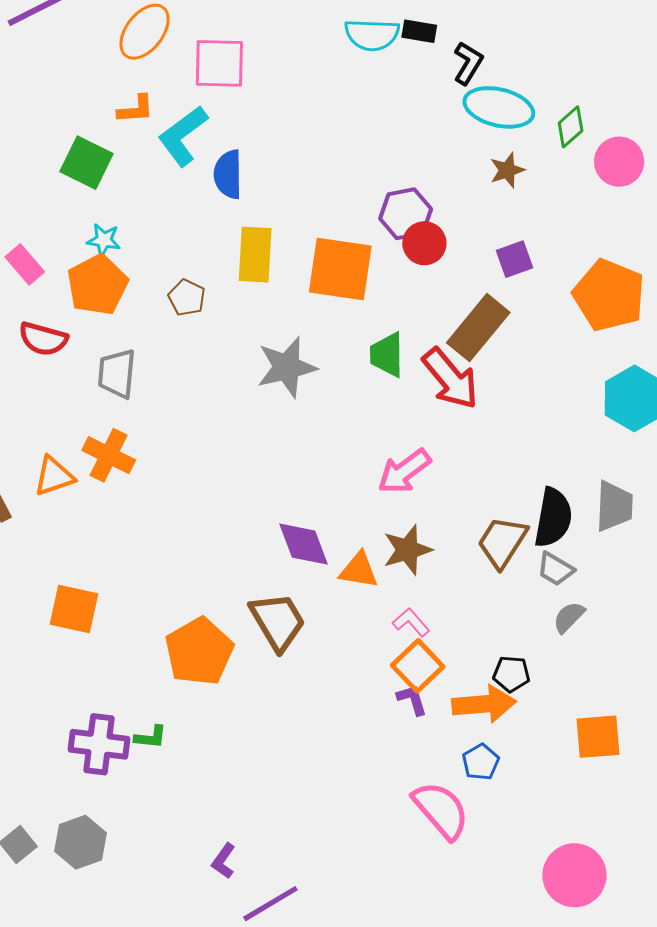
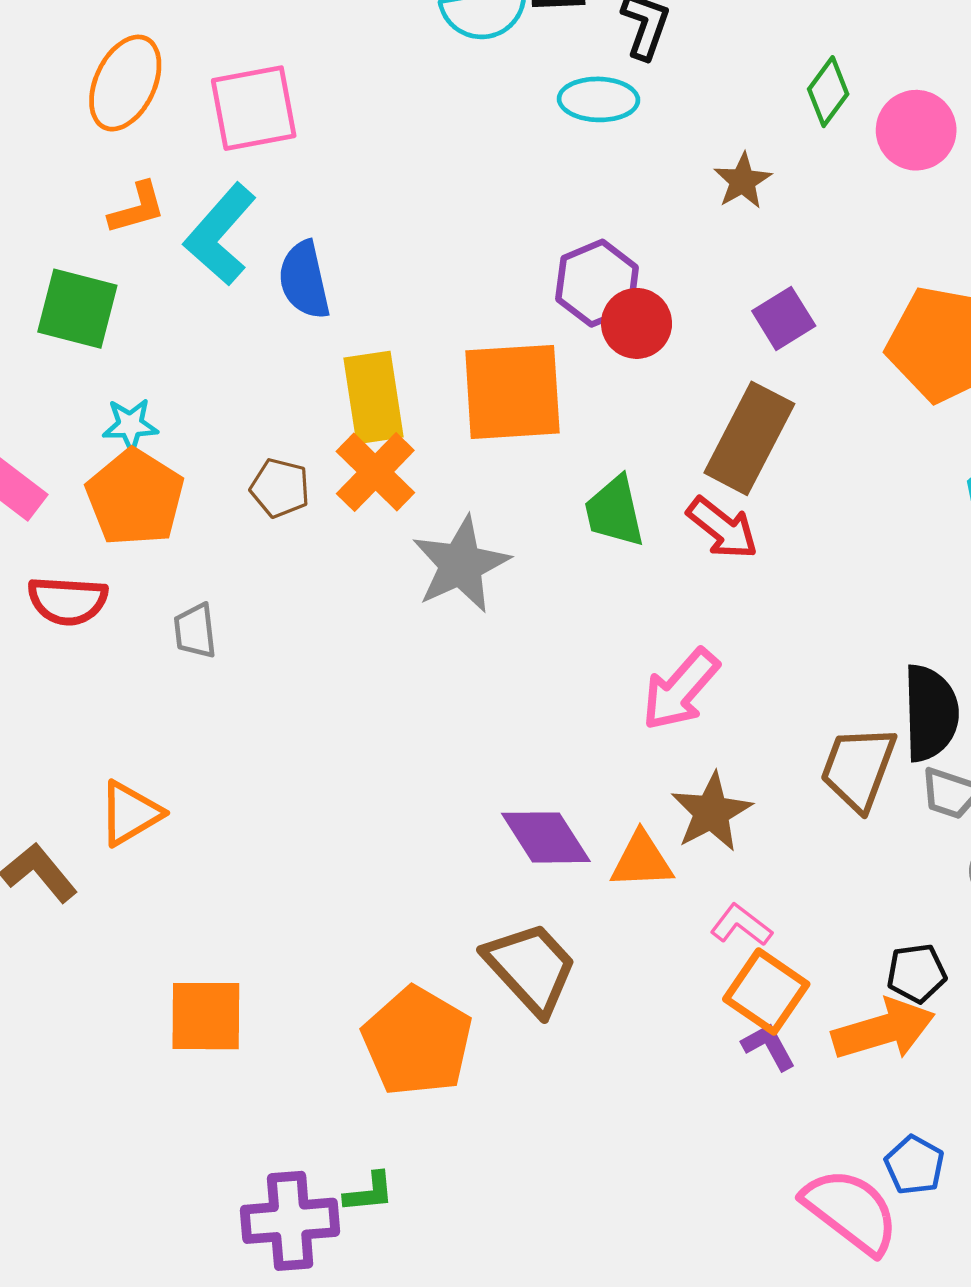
cyan ellipse: (499, 107) -> (599, 99), moved, size x0.7
gray trapezoid: (117, 374) -> (195, 631), size x0.7
red arrow: (450, 379) -> (722, 528), size x0.7
orange cross: (109, 455) -> (375, 472), moved, turned 30
blue pentagon: (481, 762) -> (915, 1165), moved

